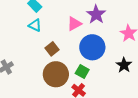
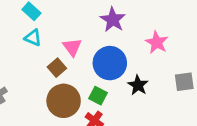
pink triangle: (74, 24) -> (72, 47), moved, turned -35
black star: (124, 65) -> (138, 85), moved

